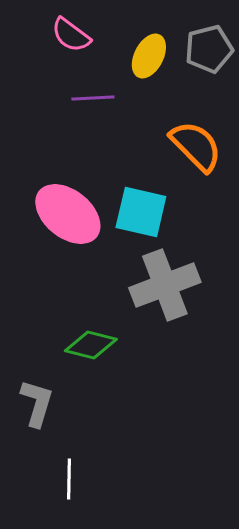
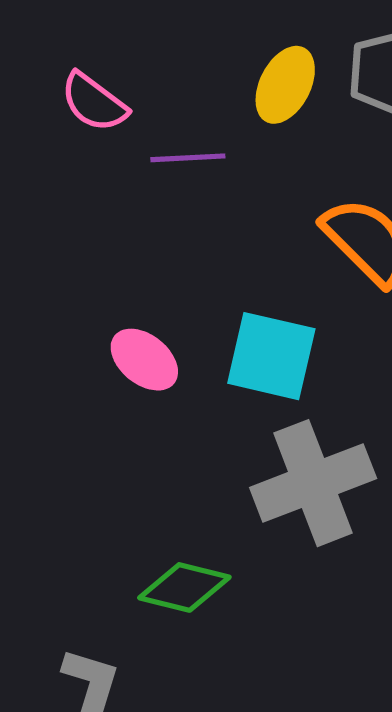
pink semicircle: (71, 35) -> (94, 102), moved
pink ellipse: (68, 214) -> (144, 360), size x0.6

